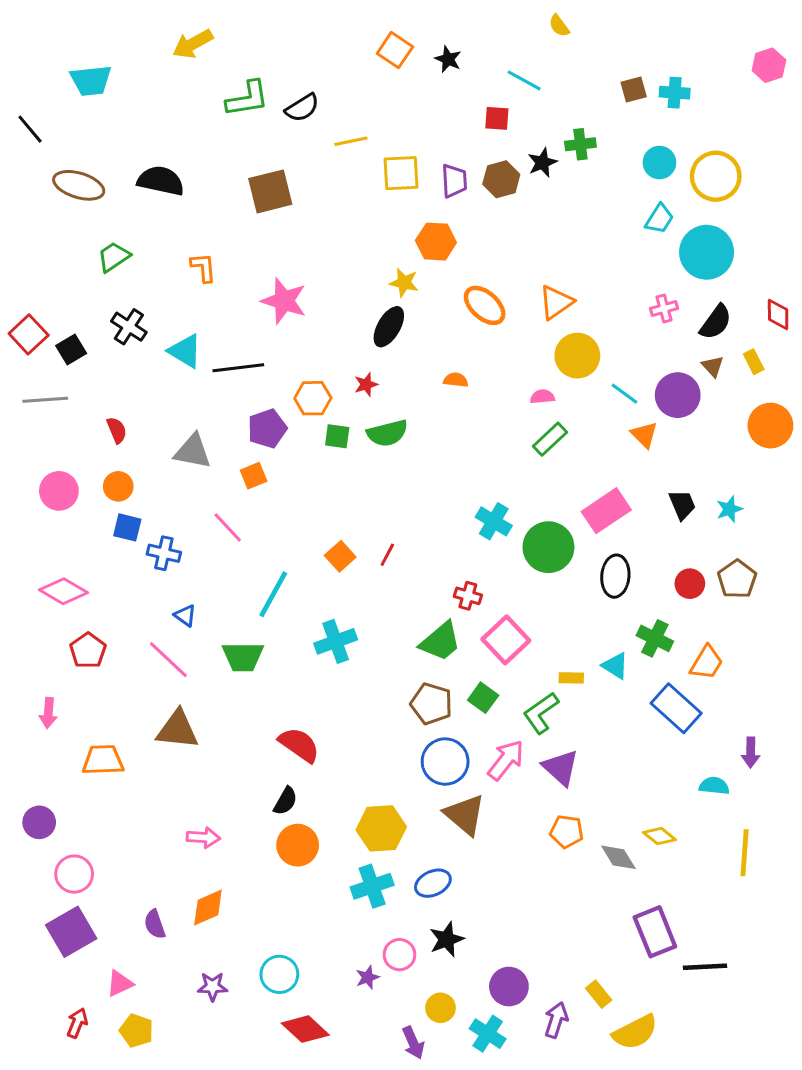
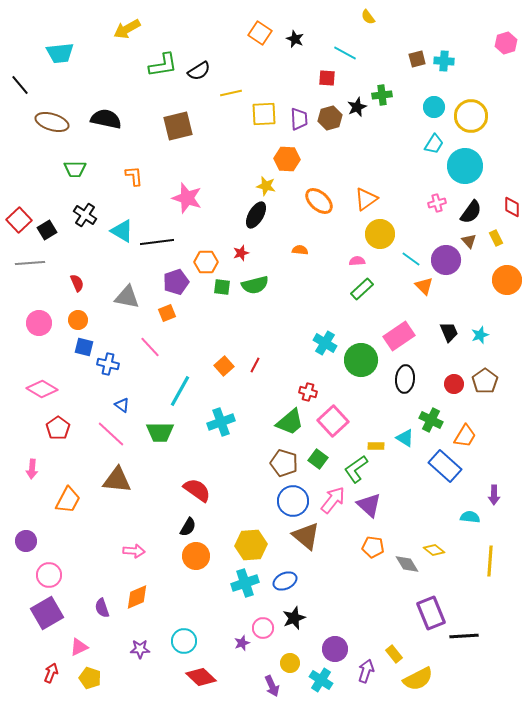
green trapezoid: (114, 257) -> (75, 169), turned -145
orange trapezoid: (103, 760) -> (68, 500), turned 120

